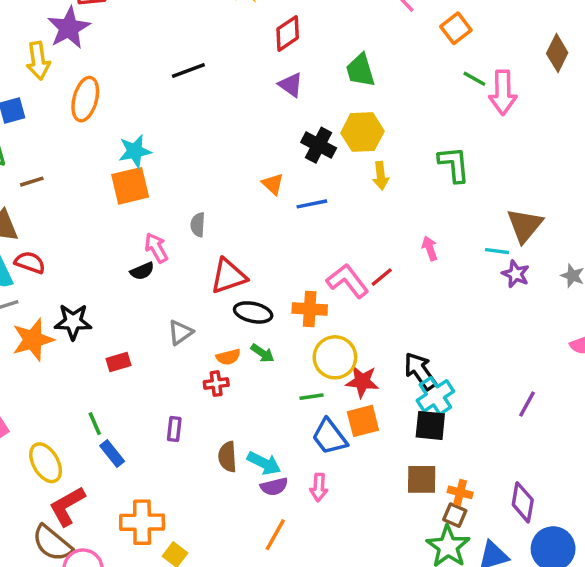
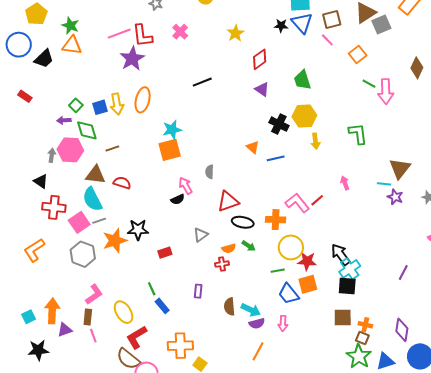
yellow arrow: (38, 61) -> (117, 104), moved
red semicircle: (30, 262) -> (122, 183), moved

